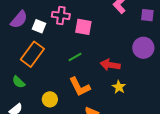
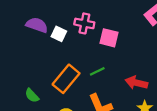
purple semicircle: (19, 19) -> (37, 25), turned -114
orange rectangle: (32, 54) -> (66, 79), moved

